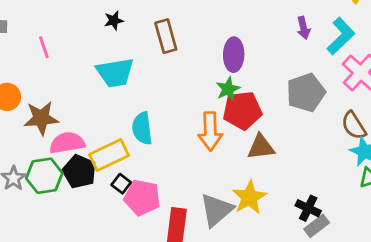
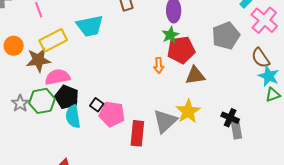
cyan semicircle: (142, 128) -> (73, 116), moved
orange arrow: (210, 131) -> (159, 65), size x0.6
yellow rectangle: (109, 155) -> (53, 40), moved
gray rectangle: (317, 226) -> (237, 130), turned -60

